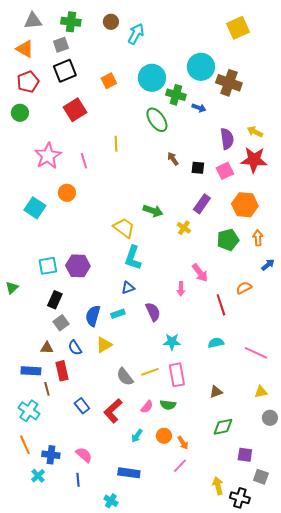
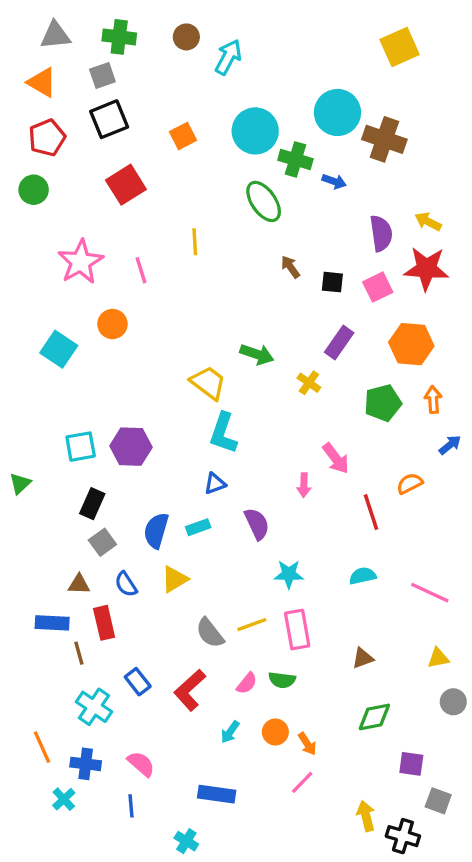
cyan cross: (29, 411) -> (94, 707), moved

